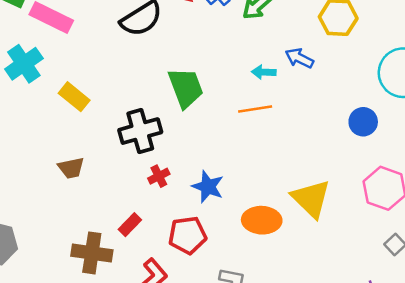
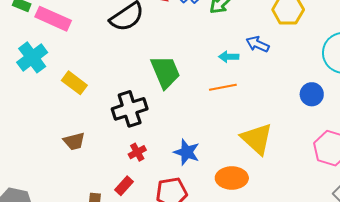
red cross: (159, 176) -> (137, 152), moved
yellow triangle: (311, 199) -> (257, 139), moved

